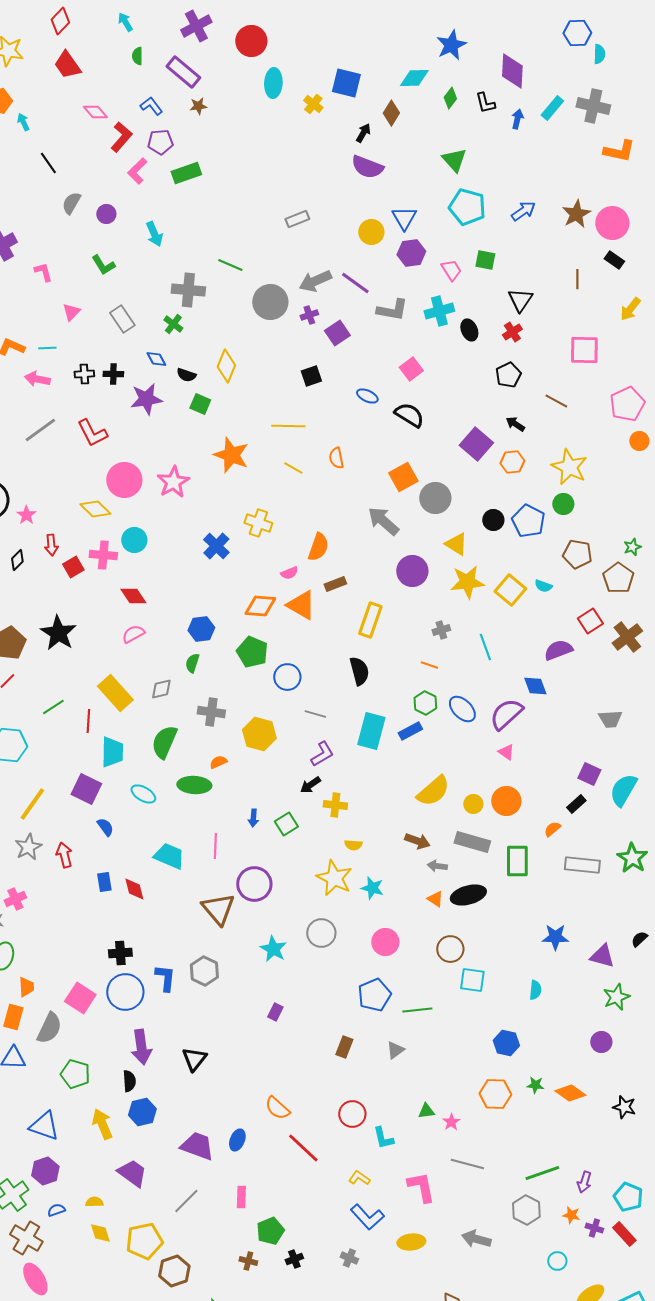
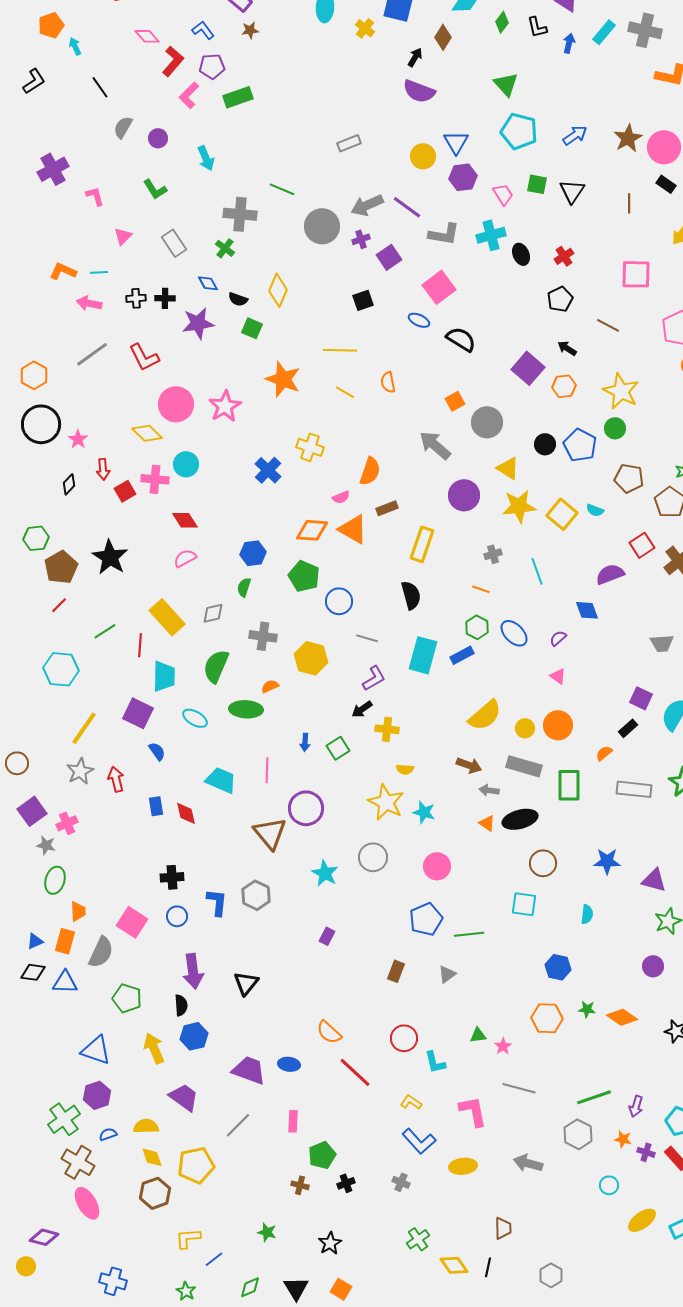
black triangle: (520, 300) -> (572, 191), moved
pink square: (411, 369) -> (439, 287), moved, size x1.4
orange square: (403, 477) -> (455, 401), size x0.7
purple semicircle: (506, 714) -> (558, 638), size x0.5
brown circle: (450, 949) -> (543, 863), moved
blue circle: (125, 992) -> (177, 916), size x0.6
blue ellipse: (237, 1140) -> (289, 1064), turned 75
yellow semicircle: (94, 1202) -> (146, 1126), size x1.4
brown hexagon: (174, 1271) -> (155, 1193), moved

